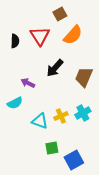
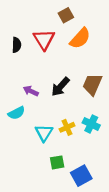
black arrow: (55, 68) -> (60, 87), moved
cyan cross: (83, 113) -> (91, 124), turned -35
cyan triangle: (40, 121) -> (44, 133), turned 42

